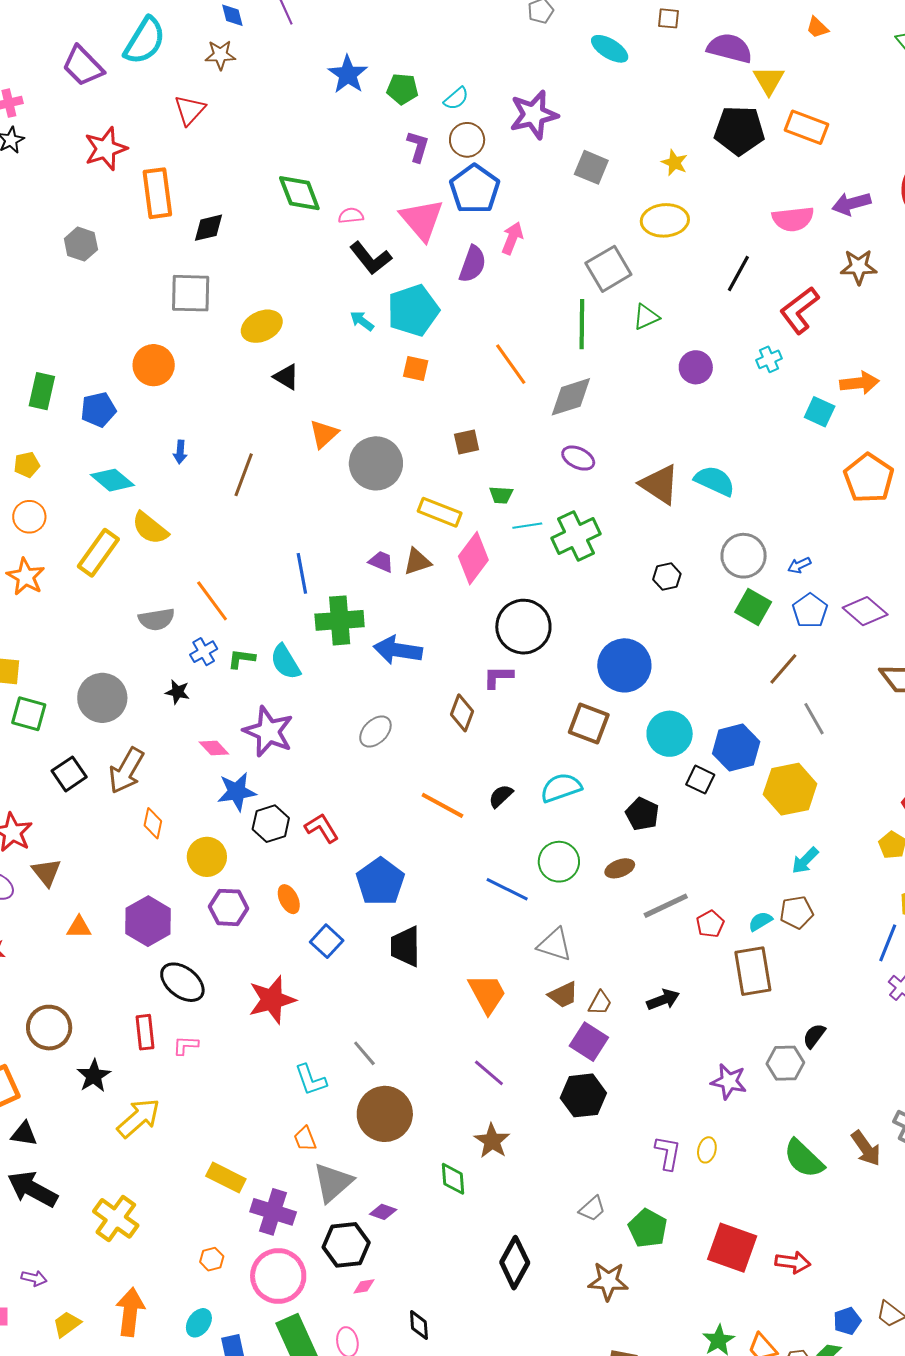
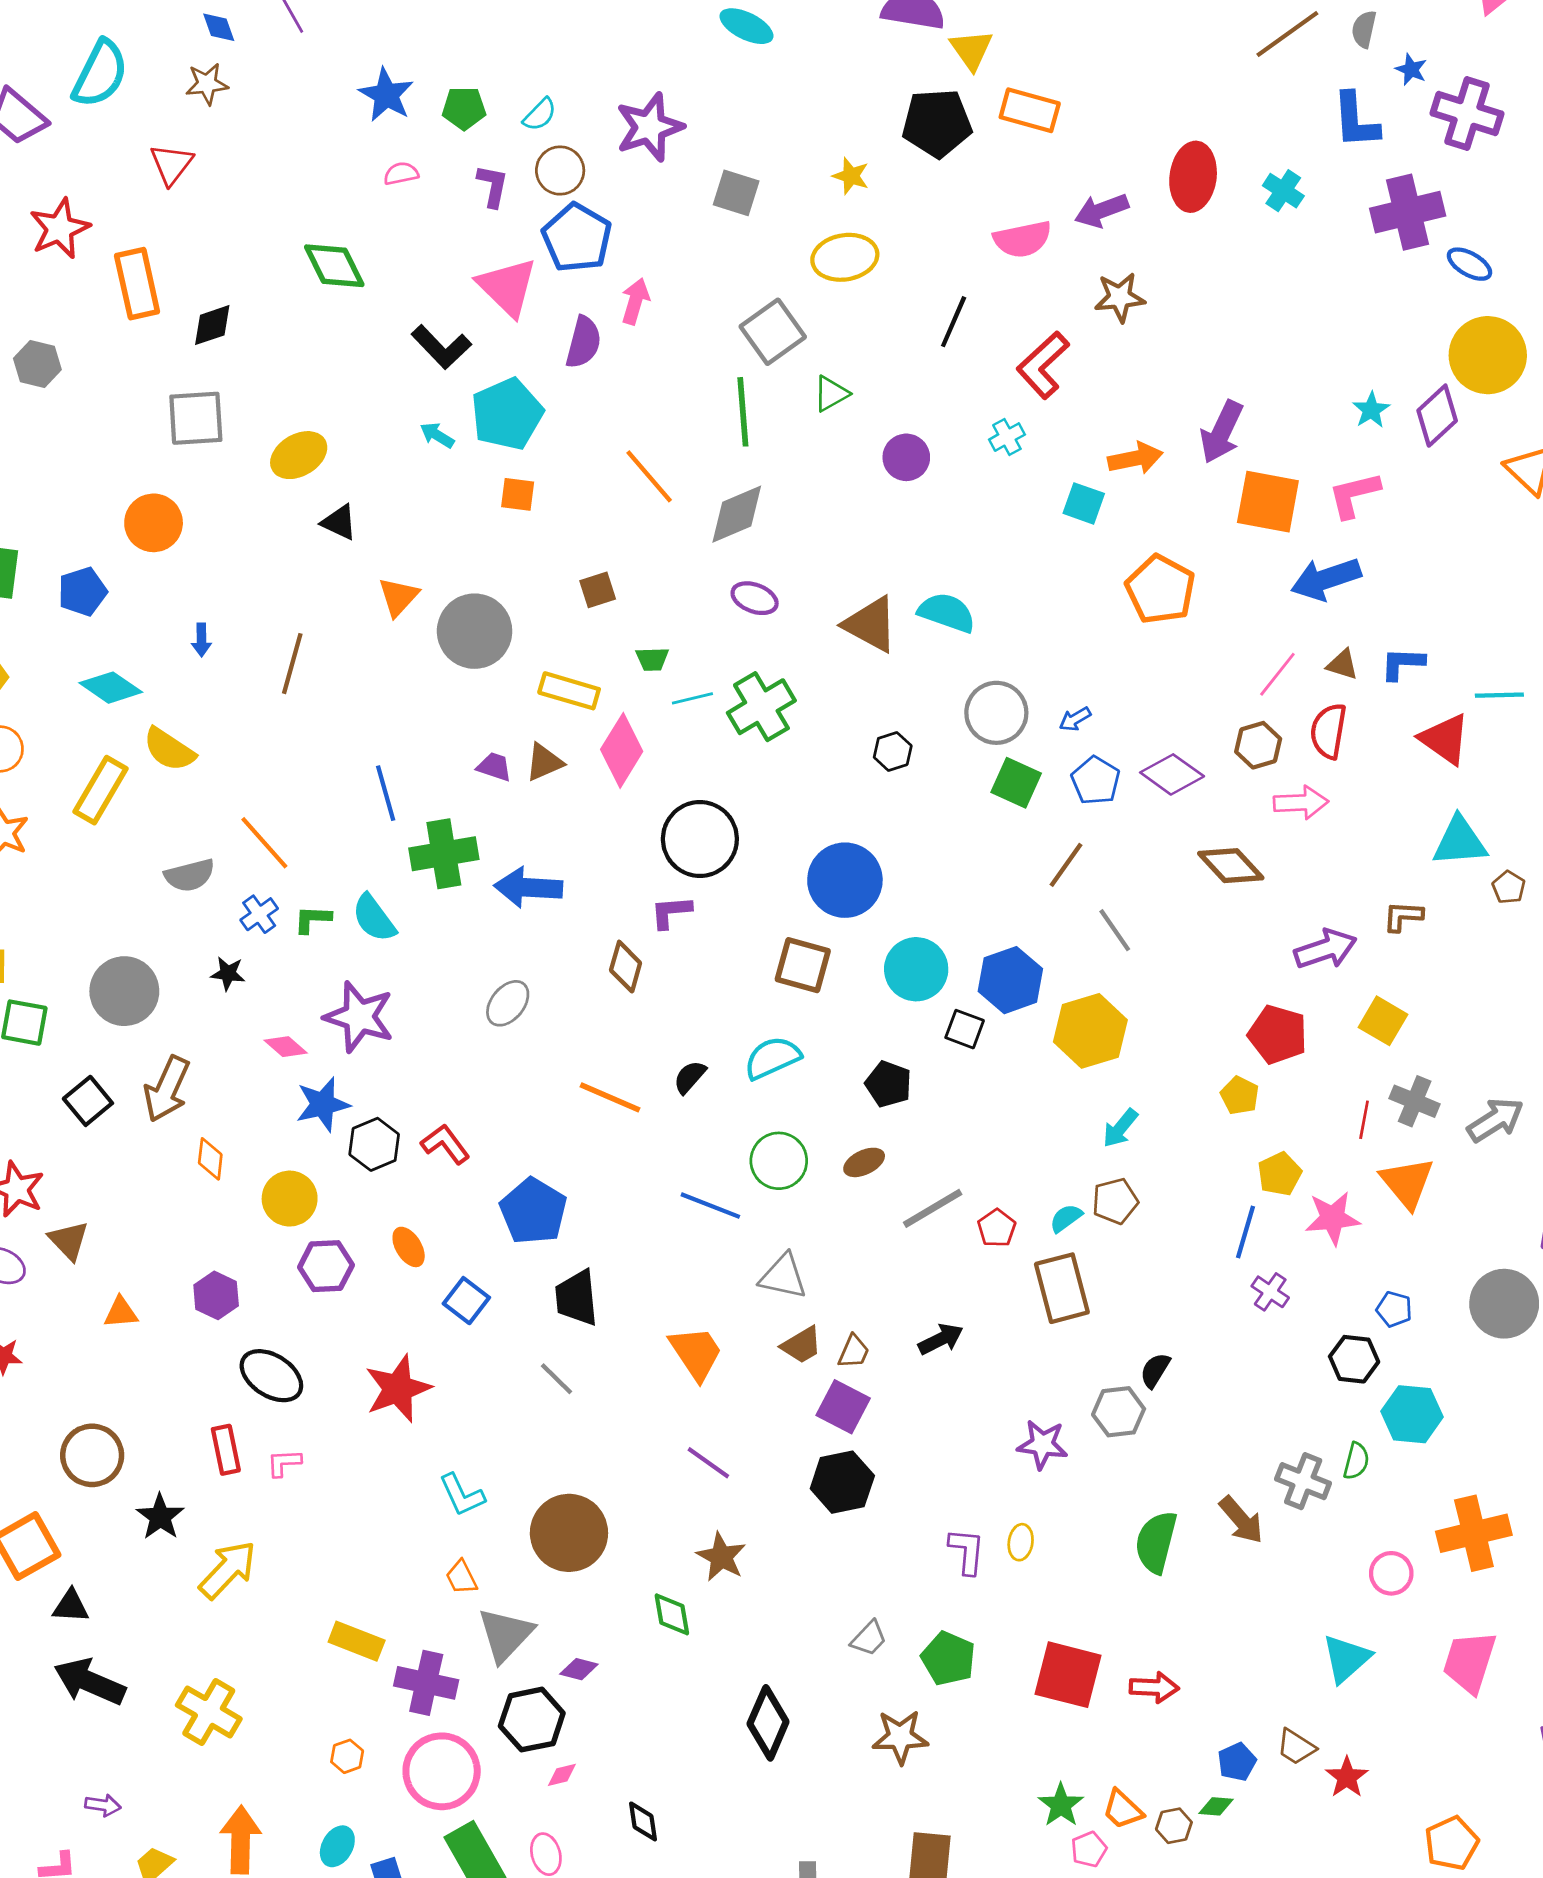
pink semicircle: (351, 216) -> (401, 174), moved
purple hexagon: (148, 921) -> (216, 1295), size x0.7
gray line: (364, 1053) -> (556, 1379), moved
green semicircle: (804, 1159) -> (1156, 1542), turned 66

